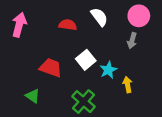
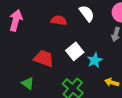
yellow arrow: (128, 85) -> (112, 82), moved, turned -64

